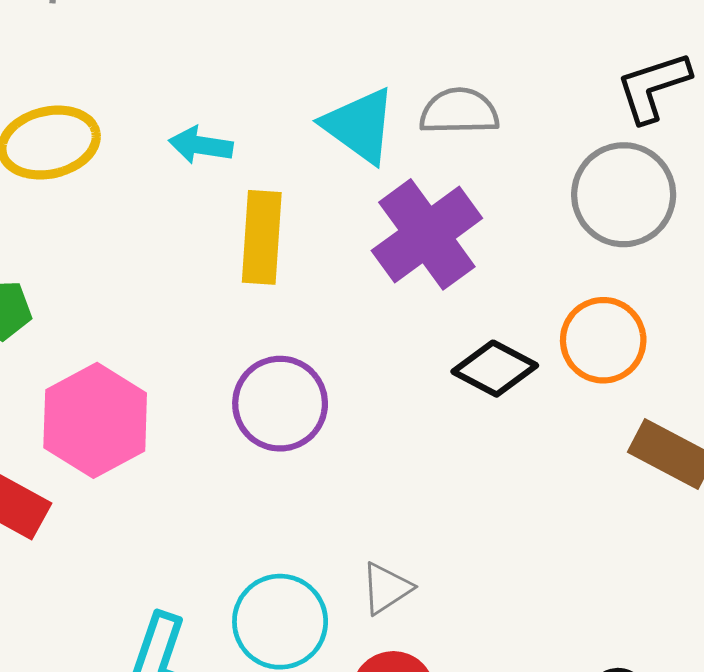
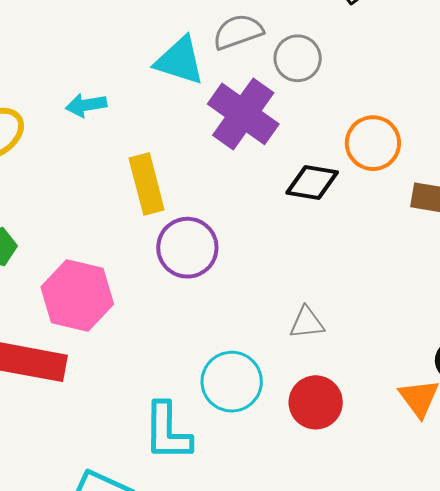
gray circle: (624, 195) -> (298, 58), moved, size x0.7
yellow rectangle: (262, 237) -> (147, 184), moved
gray triangle: (386, 588) -> (307, 323), moved, turned 45

